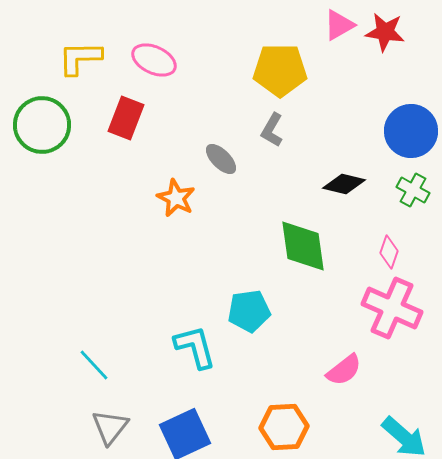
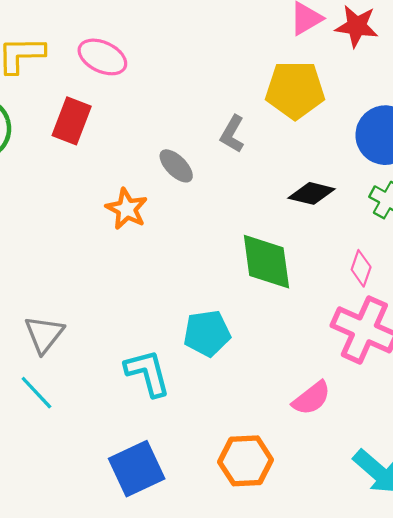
yellow pentagon: (280, 70) -> (295, 90), moved
gray triangle: (110, 427) -> (44, 334), moved

